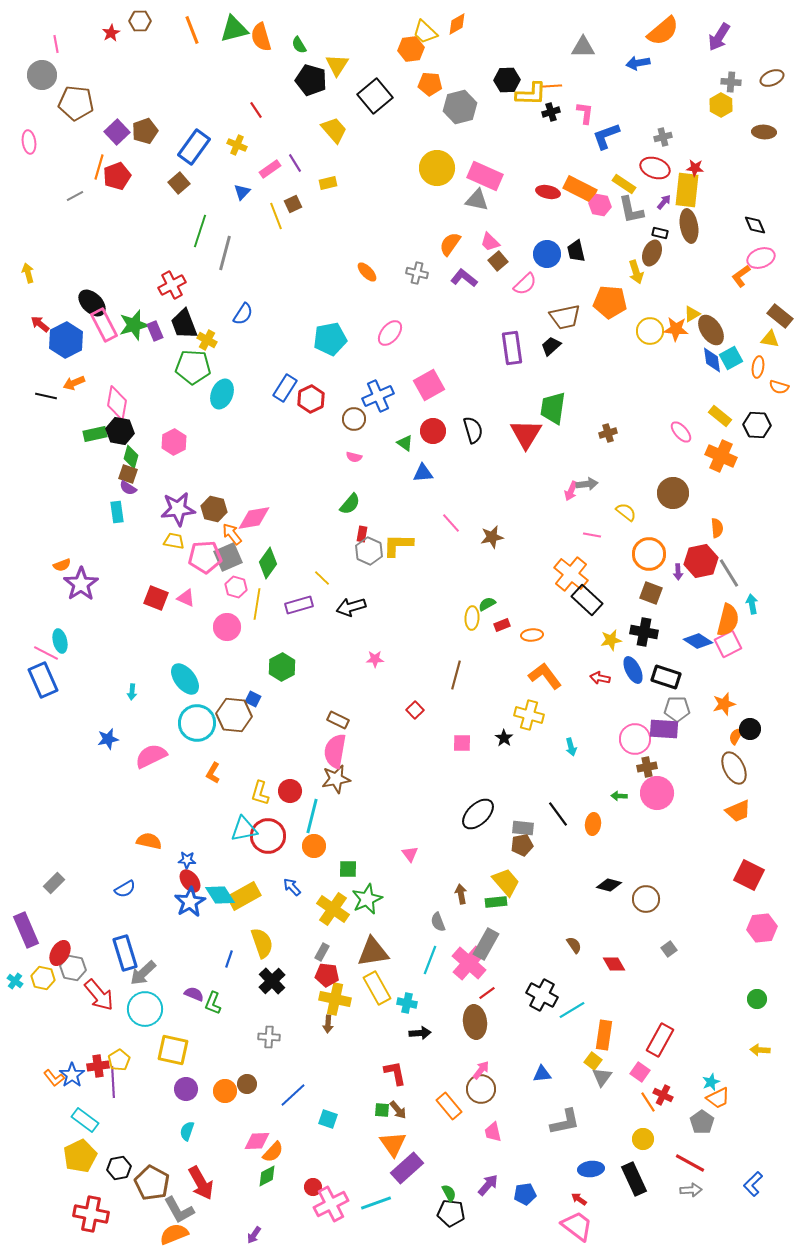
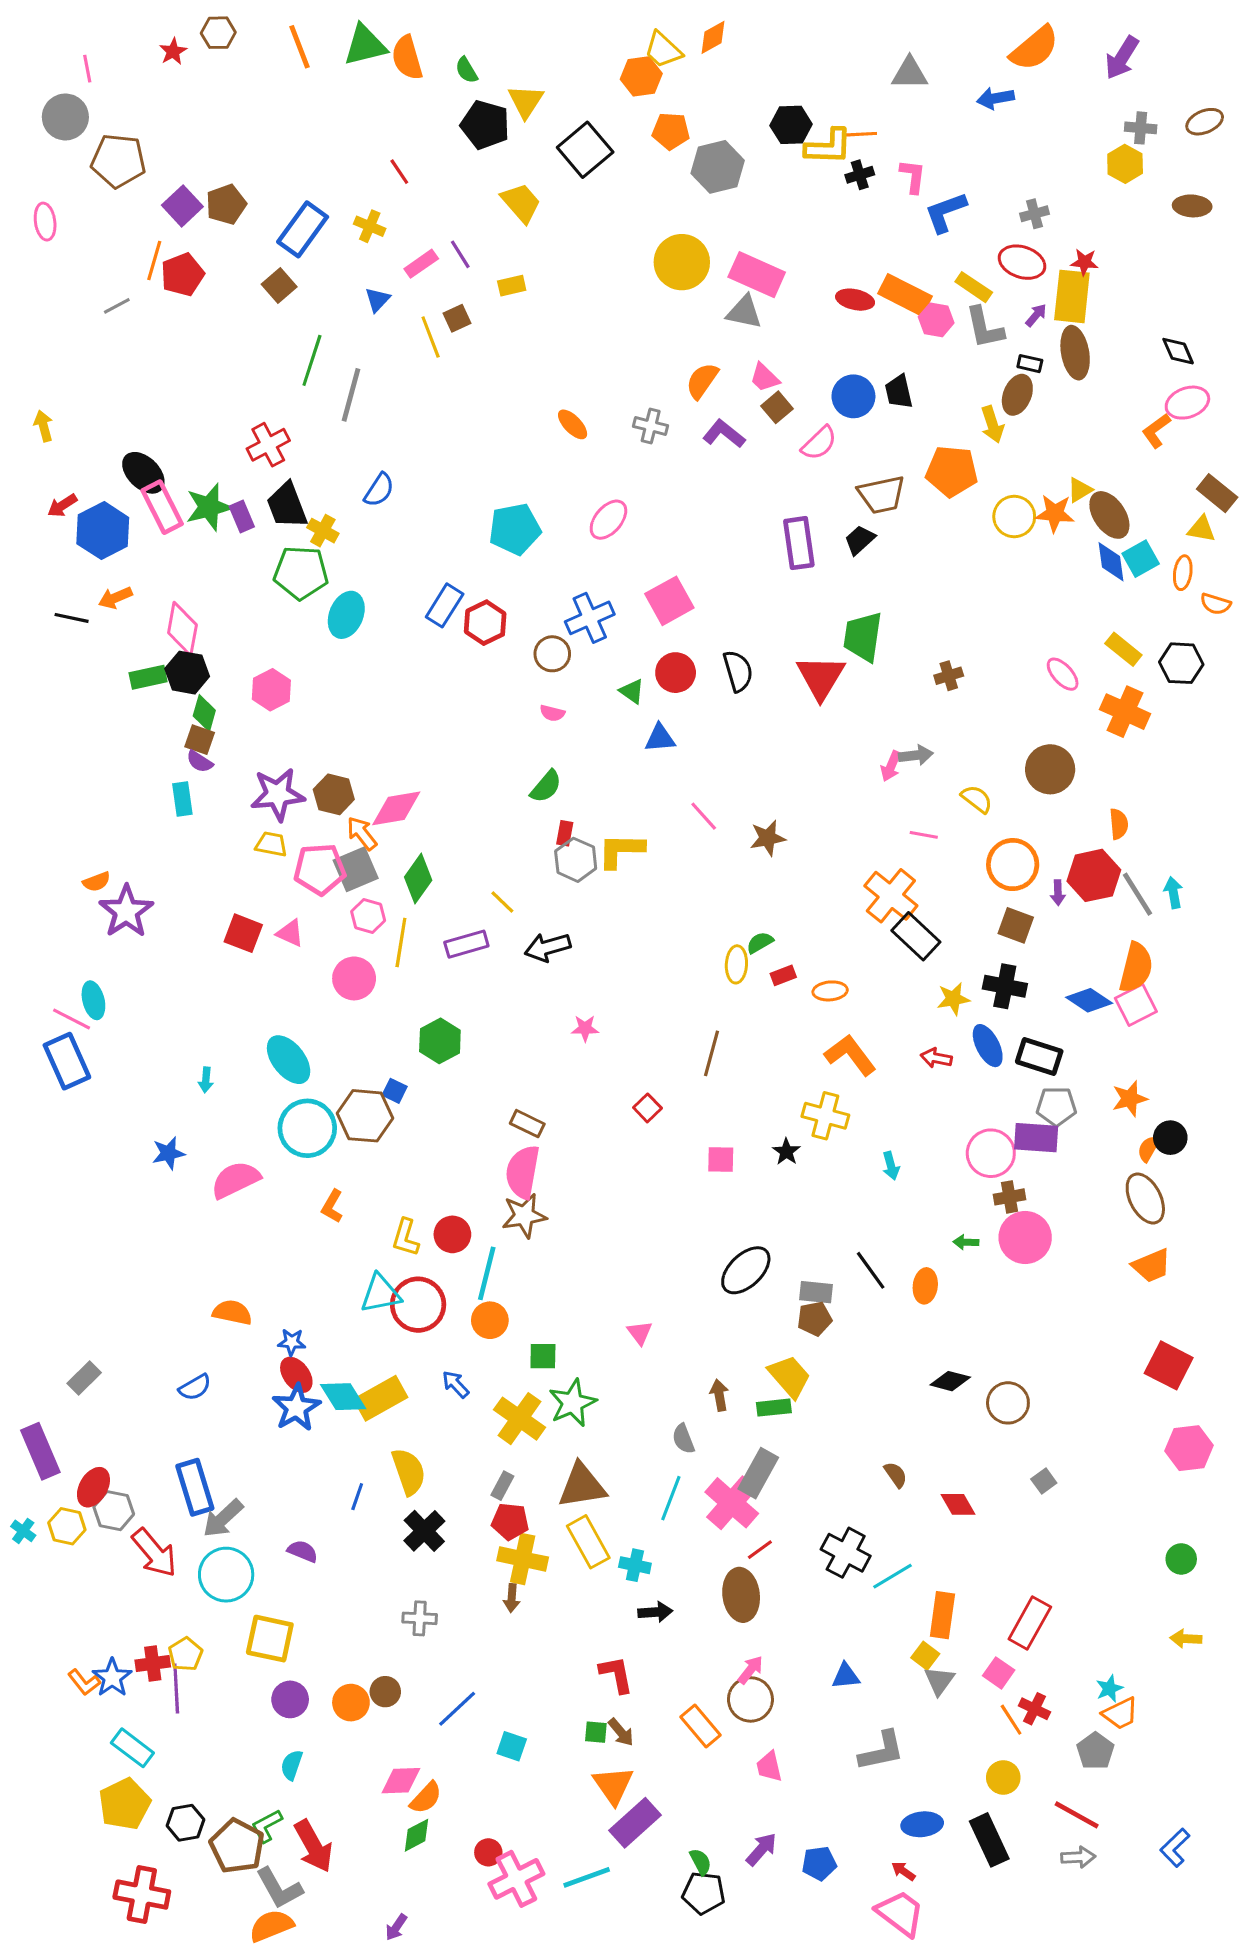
red arrow: (40, 324) -> (62, 506), turned -72
cyan arrow: (752, 604) -> (1173, 893), moved
green L-shape: (213, 1003) -> (267, 1826), moved, turned 40

